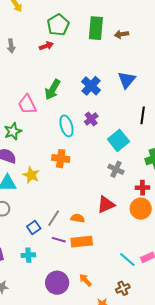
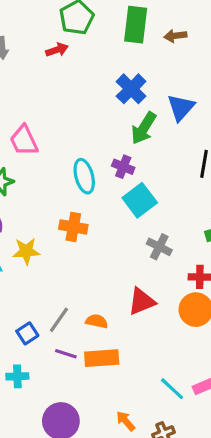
blue cross: (91, 86) -> (131, 89), moved
green arrow: (53, 90) -> (144, 128), moved
purple cross: (91, 119) -> (123, 167), turned -32
cyan square: (118, 140) -> (140, 200), moved
yellow star: (31, 175) -> (26, 251), turned -30
orange arrow: (85, 280) -> (126, 421), moved

